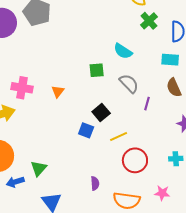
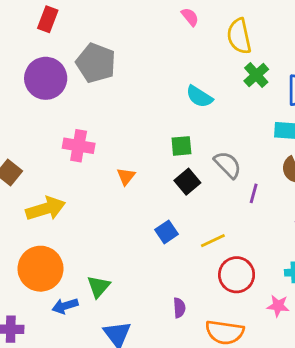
cyan semicircle: (123, 51) -> (199, 97), moved
pink cross: (22, 88) -> (79, 146), moved
black square: (101, 112) -> (187, 182), moved
blue square: (86, 130) -> (166, 232), turned 35
pink star: (162, 193) -> (278, 306), moved

